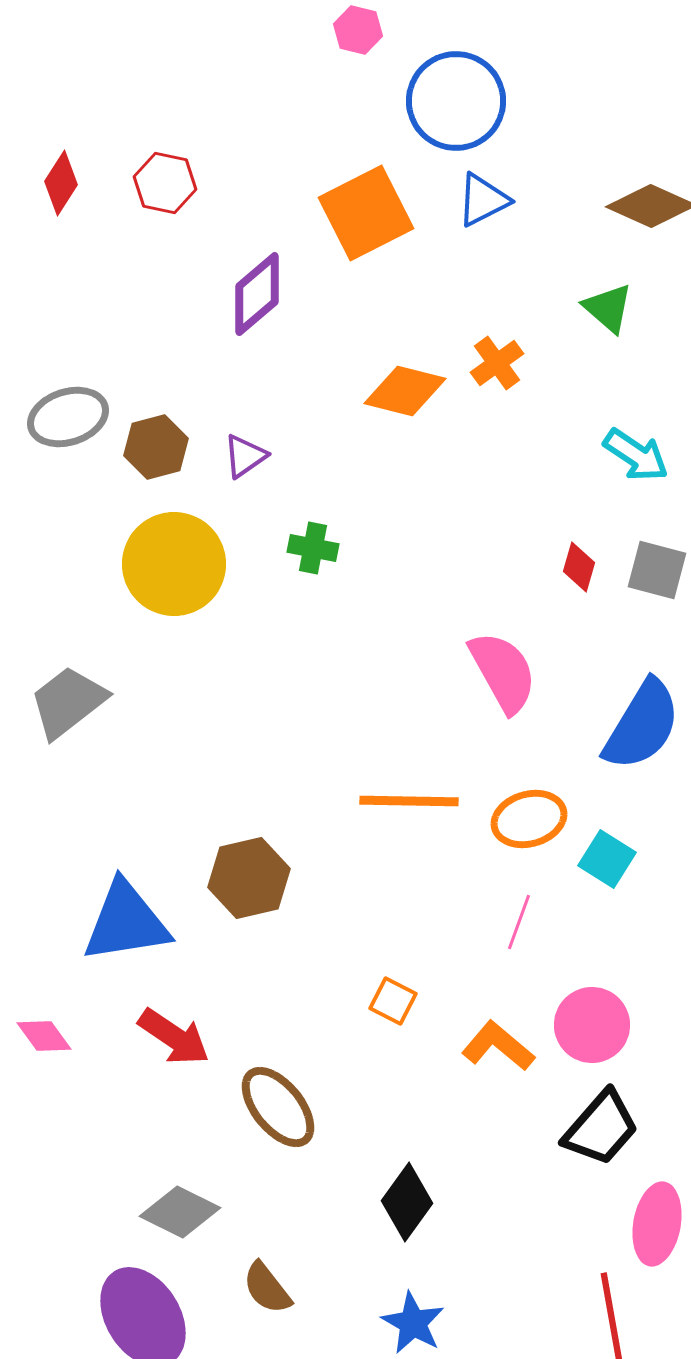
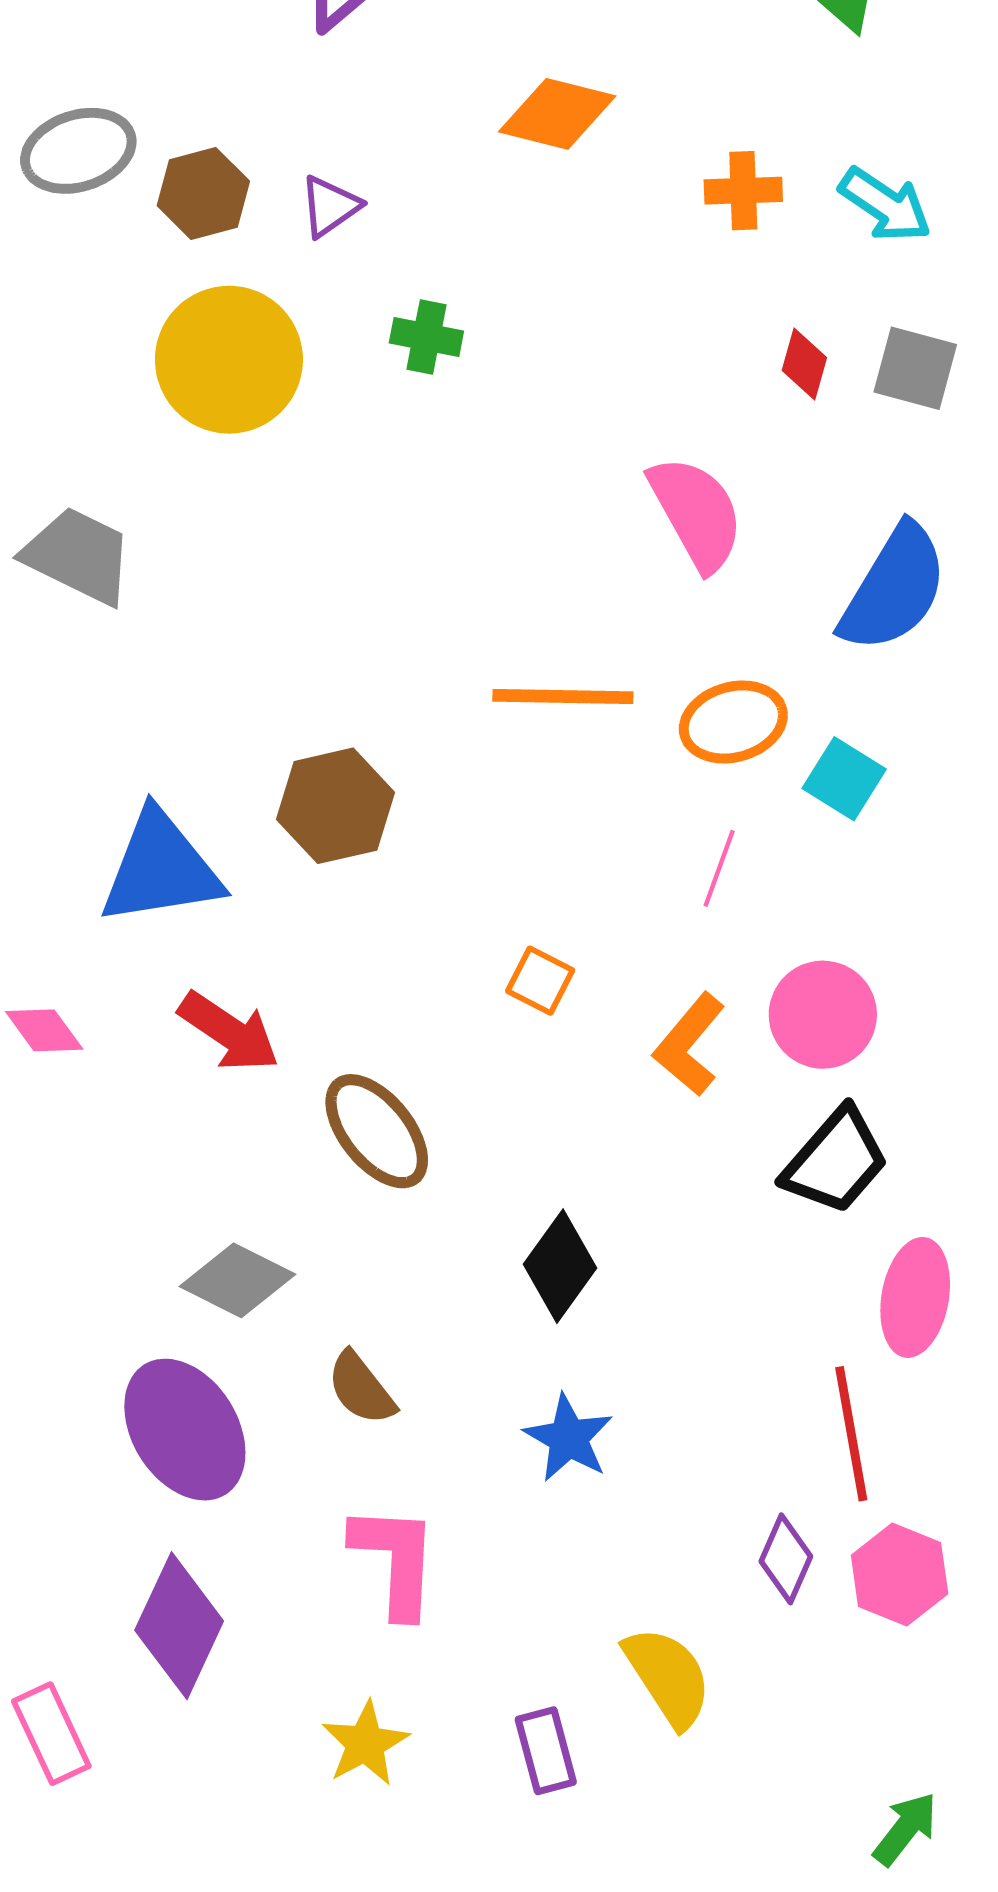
orange cross: (497, 363) -> (743, 191), moved, turned 34
gray trapezoid: (68, 702) -> (78, 556), turned 64
orange L-shape: (498, 1046) -> (689, 1045), turned -90

